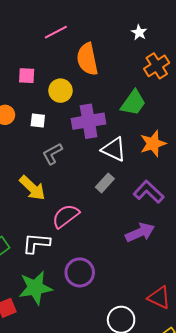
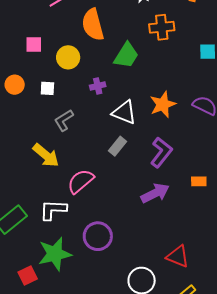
orange cross: (157, 66) -> (162, 27), turned 30
green trapezoid: (133, 103) -> (126, 55), moved
purple cross: (89, 121) -> (98, 86), size x0.5
purple L-shape: (149, 192) -> (161, 152), turned 88

